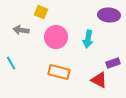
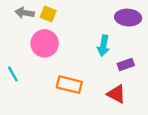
gray arrow: (21, 30) -> (25, 13), moved
pink circle: (56, 37) -> (45, 43), moved
purple rectangle: (113, 63) -> (126, 65), moved

